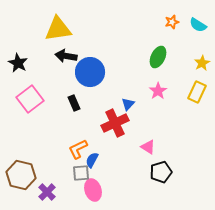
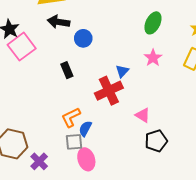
blue circle: (90, 72) -> (83, 38), size x0.6
pink square: (30, 99) -> (22, 47), moved

